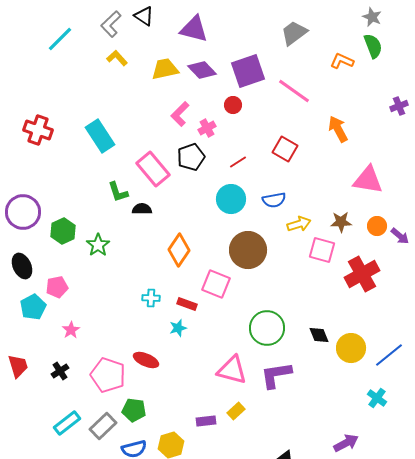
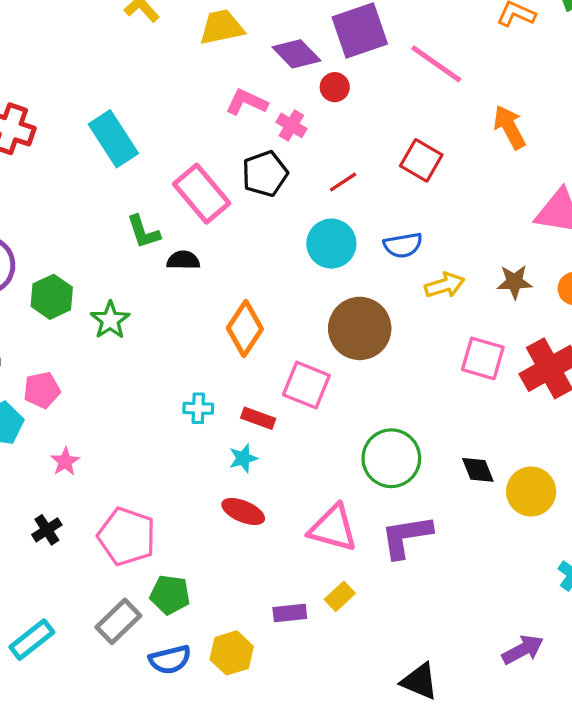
purple diamond: (202, 70) -> (296, 54), moved
pink L-shape: (180, 114) -> (247, 102), turned 70
pink cross: (207, 128) -> (291, 125), turned -30
pink square: (322, 250) -> (483, 358), moved
red ellipse: (146, 360) -> (243, 511), moved
cyan rectangle: (67, 423) -> (32, 640), moved

